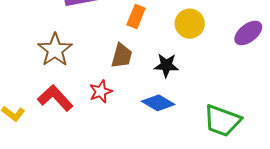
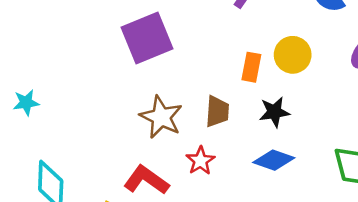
orange rectangle: (136, 16) -> (251, 67), moved
brown star: (55, 50) -> (161, 117), moved

